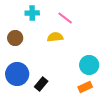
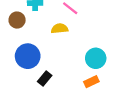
brown circle: (15, 38) -> (17, 20), moved
blue circle: (17, 74) -> (28, 56), moved

